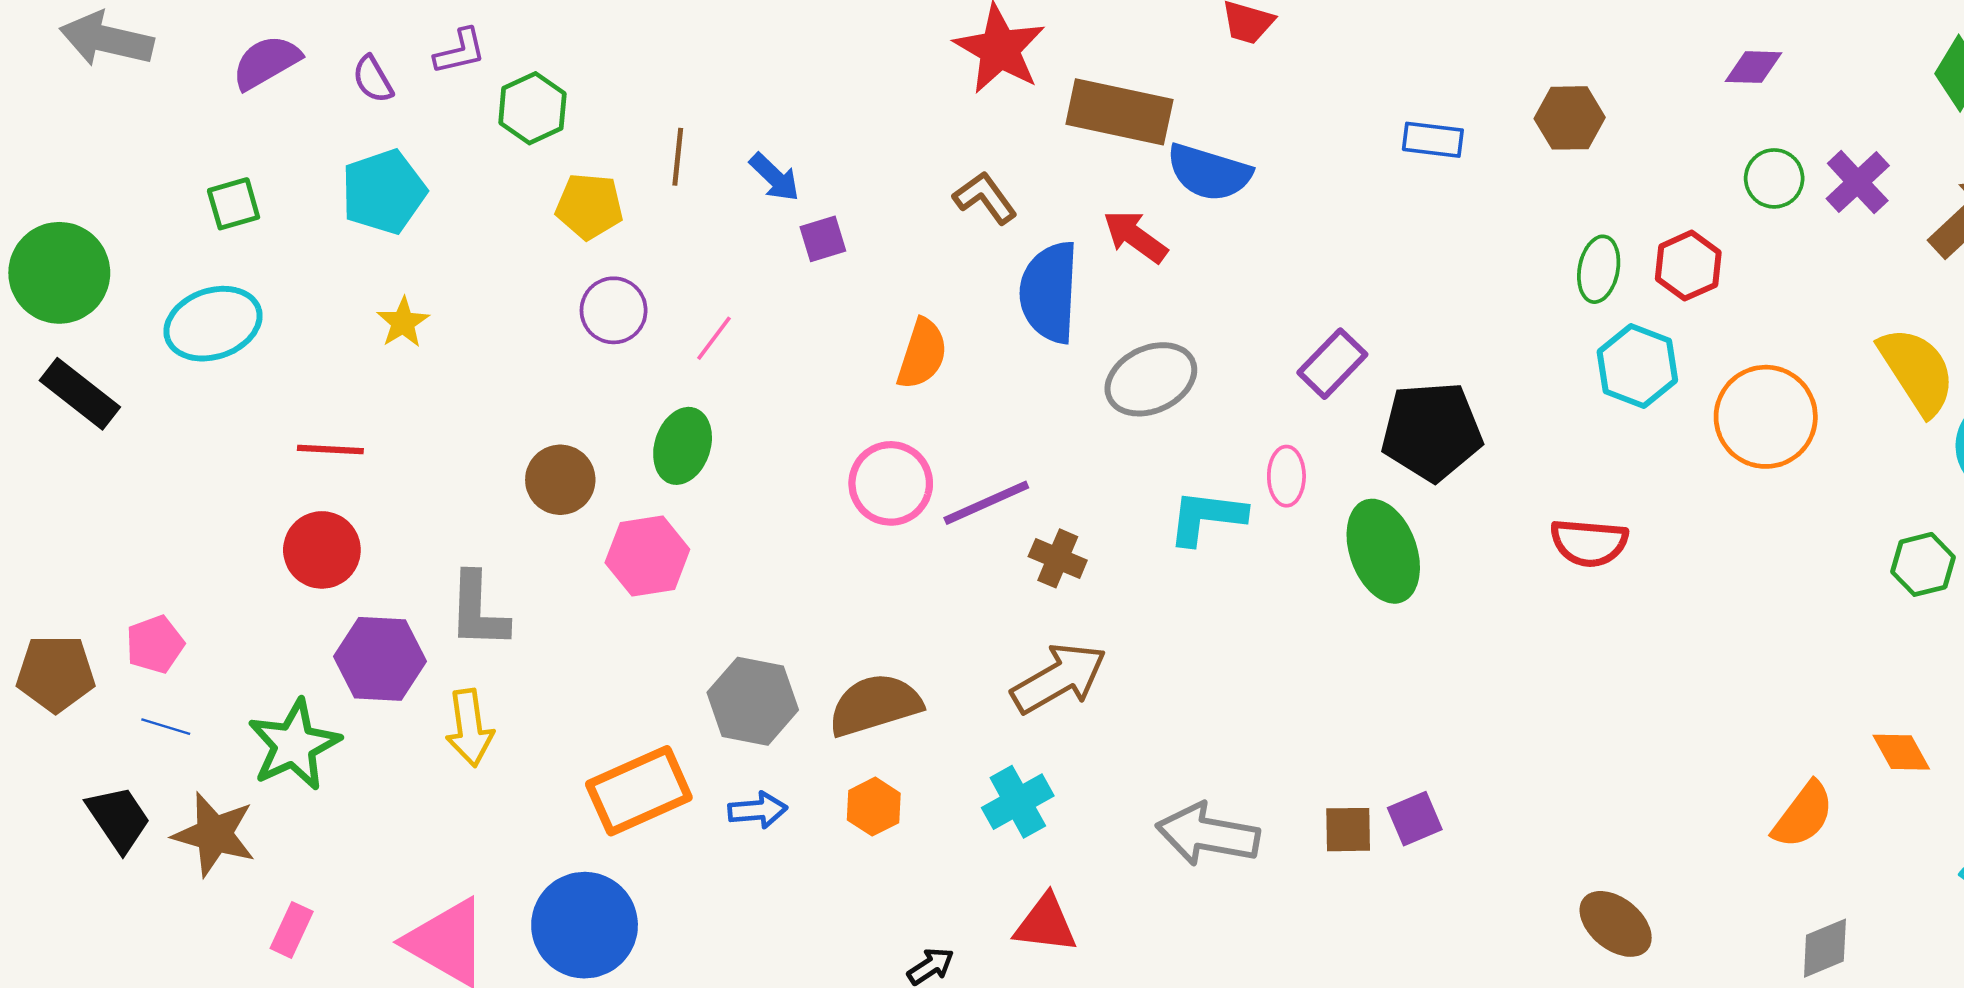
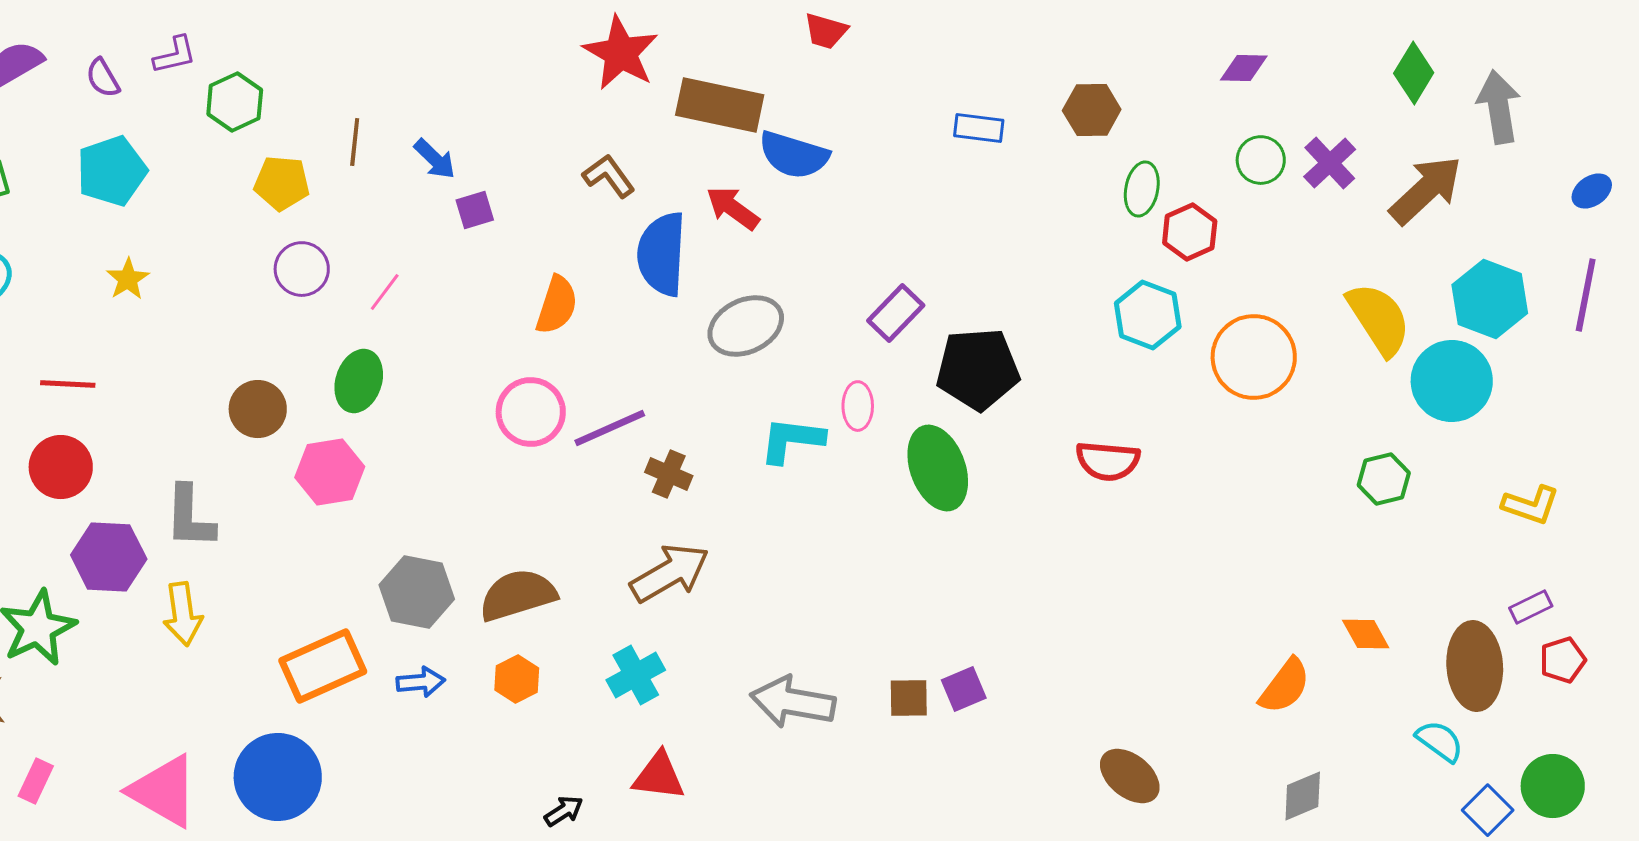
green ellipse: (1599, 269) -> (1142, 189), moved

